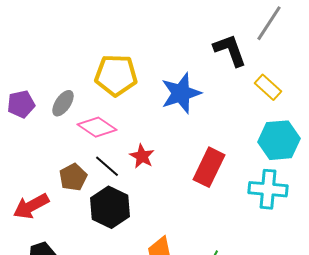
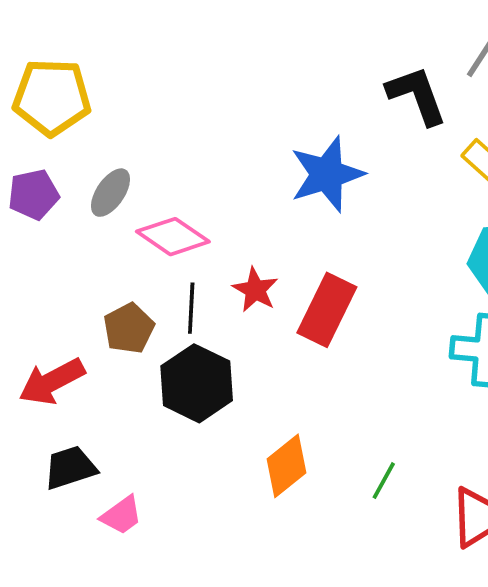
yellow pentagon: (116, 75) -> (52, 97), moved
black line: (107, 166) -> (191, 308), turned 52
red rectangle: (209, 167) -> (327, 310), moved

